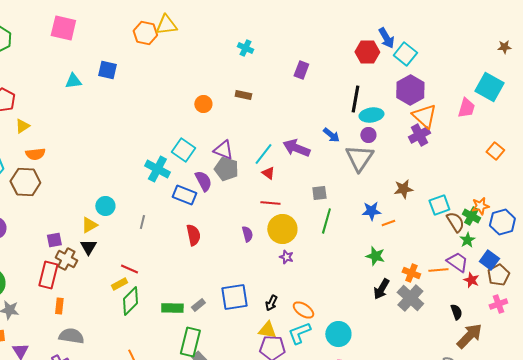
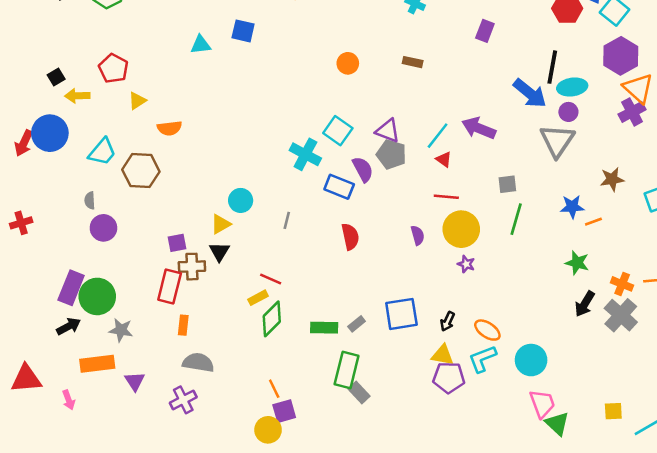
orange circle: (203, 104) -> (348, 63), moved
blue arrow: (331, 135) -> (530, 93), moved, size x1.6
orange semicircle: (35, 154) -> (170, 128), moved
brown cross: (66, 259) -> (192, 267), turned -30

